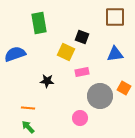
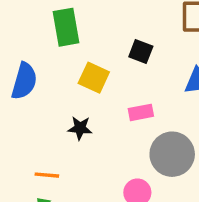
yellow square: (66, 52) -> (94, 78), moved
blue semicircle: (15, 54) -> (24, 81), turned 125

